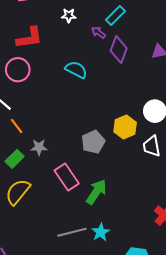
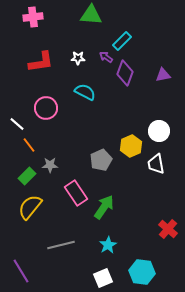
white star: (69, 15) -> (78, 58), moved
pink circle: (18, 70) -> (46, 108), moved
gray line: (72, 232) -> (61, 245), moved

